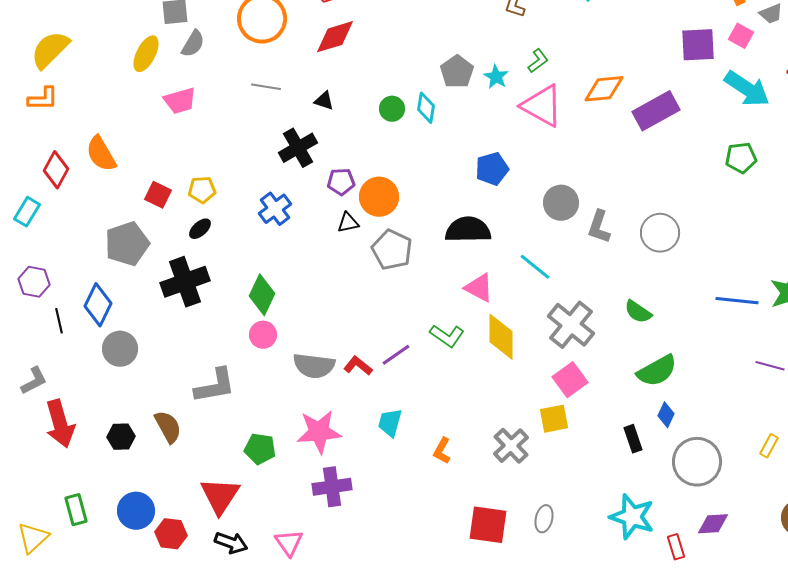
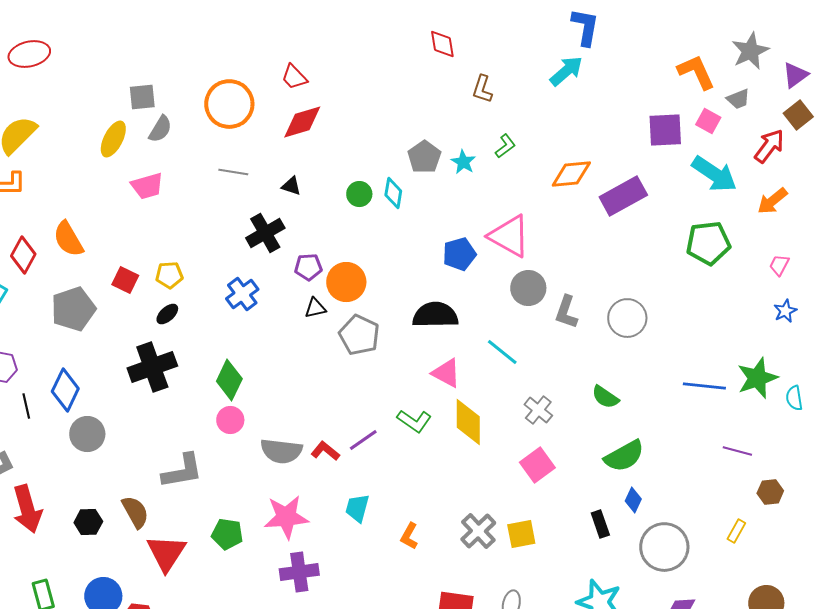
pink triangle: (542, 106) -> (509, 236), moved
green pentagon: (741, 158) -> (708, 243), size x1.4
gray pentagon: (127, 244) -> (73, 309), moved
gray cross: (571, 325) -> (538, 410), size x0.6
yellow square: (554, 419) -> (521, 534), moved
red triangle: (220, 496) -> (166, 553), moved

